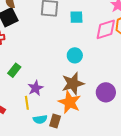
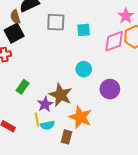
brown star: (73, 84) -> (61, 95), moved, turned -30
purple circle: (106, 92) -> (110, 89), moved
cyan semicircle: (40, 119) -> (47, 125), moved

